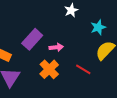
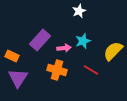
cyan star: (98, 27) -> (83, 41), moved
orange cross: (49, 69) -> (57, 70), turned -30

